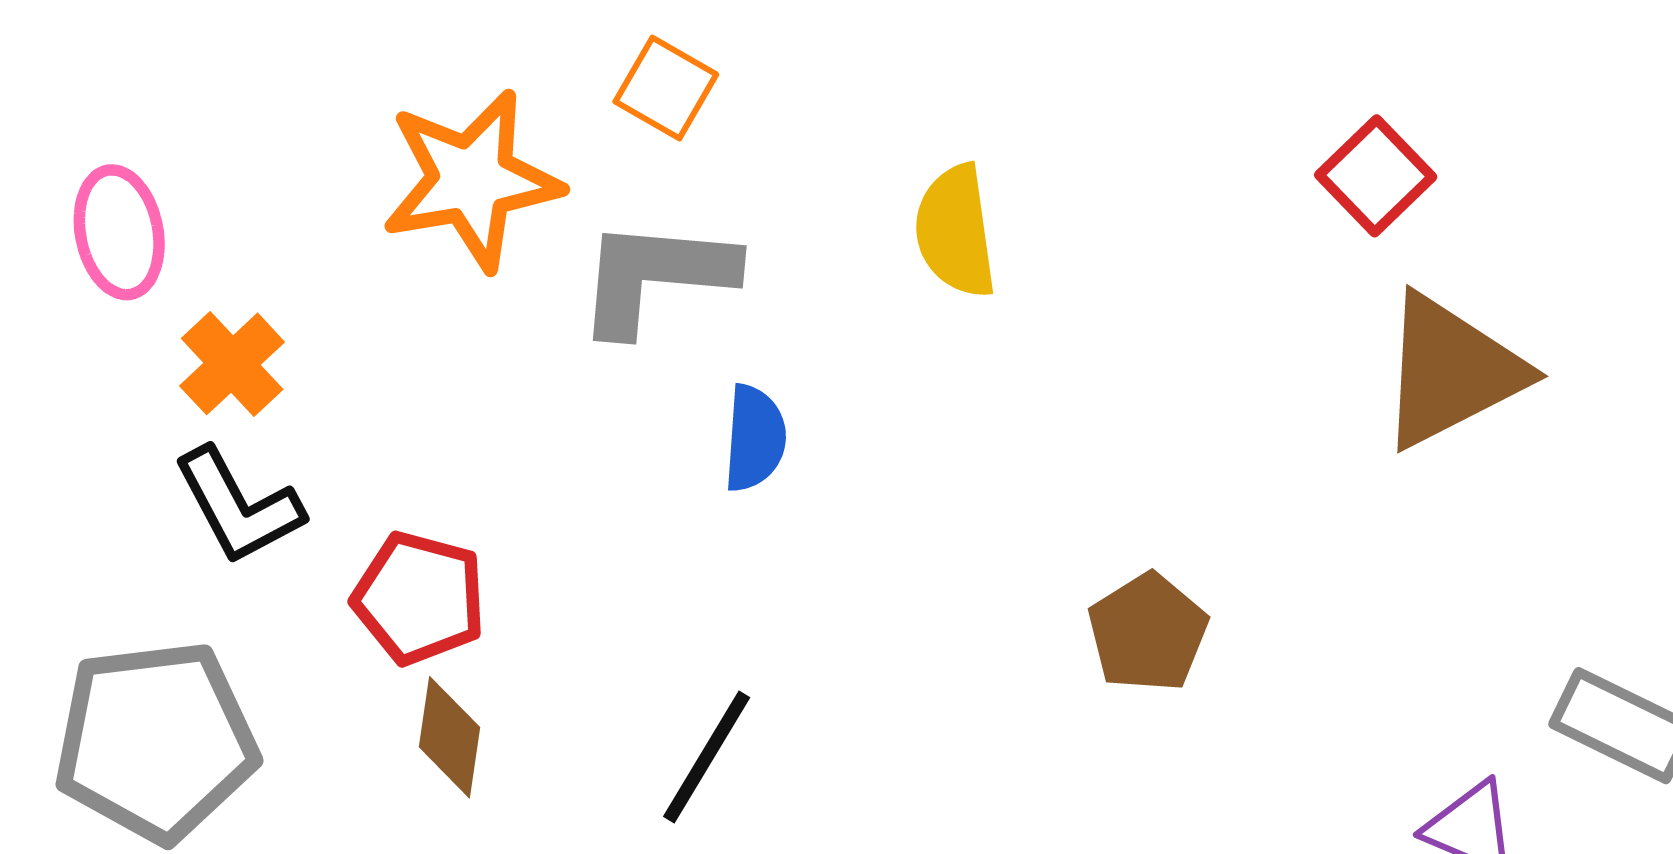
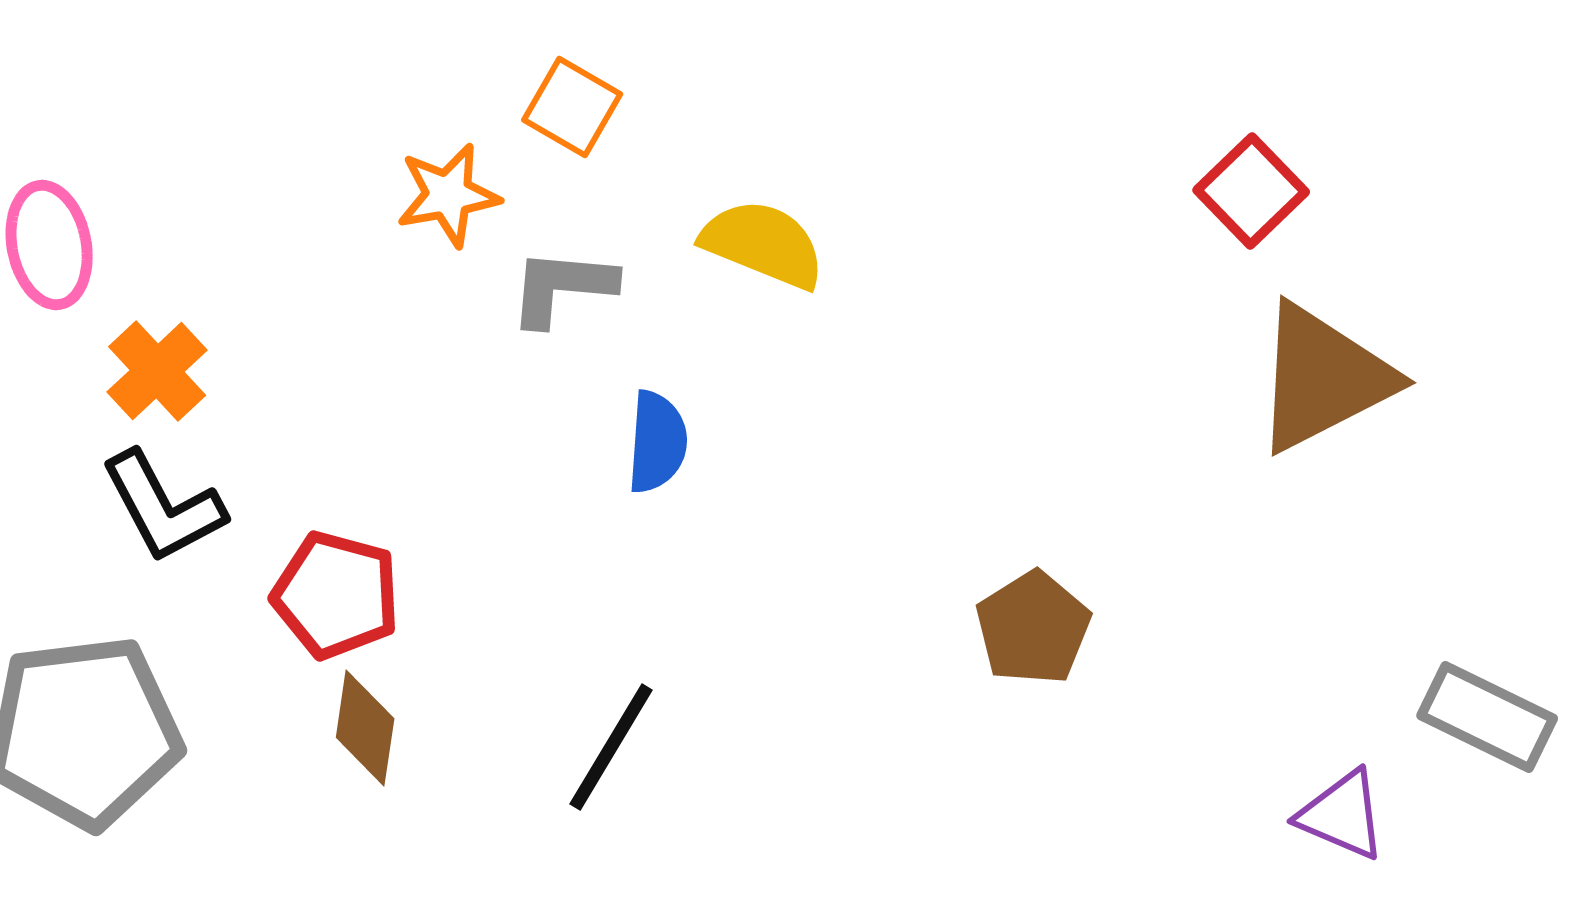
orange star: (471, 180) -> (448, 195), moved, size x0.6
yellow semicircle: (955, 231) -> (763, 244), moved, turned 120
gray L-shape: (655, 276) -> (562, 287), size x0.7

